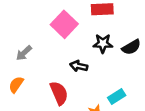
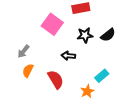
orange semicircle: (16, 85) -> (28, 71), moved

